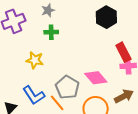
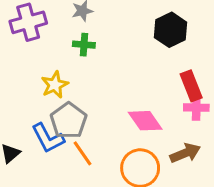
yellow star: (35, 60) -> (55, 85), turned 30
gray pentagon: (67, 87) -> (69, 121), moved

